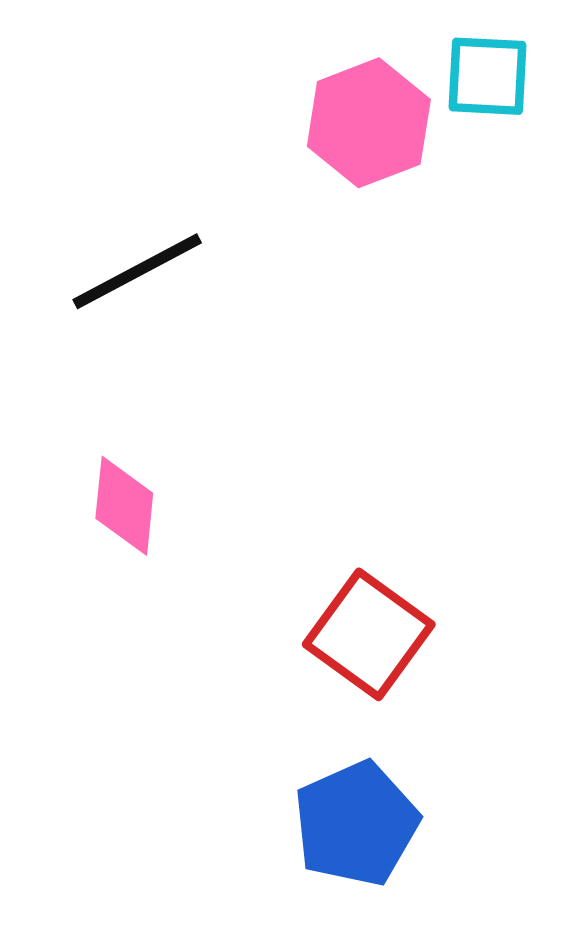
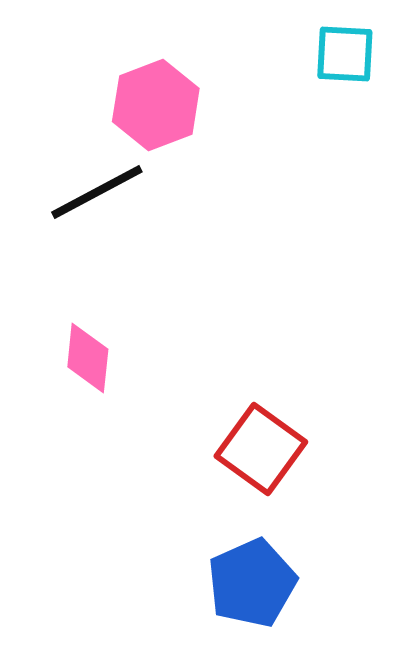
pink hexagon: (369, 123) -> (156, 105), moved

